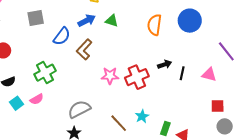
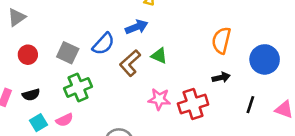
gray square: (36, 18) -> (68, 53), moved, turned 30
green triangle: (112, 21) -> (159, 56), moved
blue circle: (190, 21) -> (265, 59), moved
black arrow: (165, 64) -> (221, 77), moved

